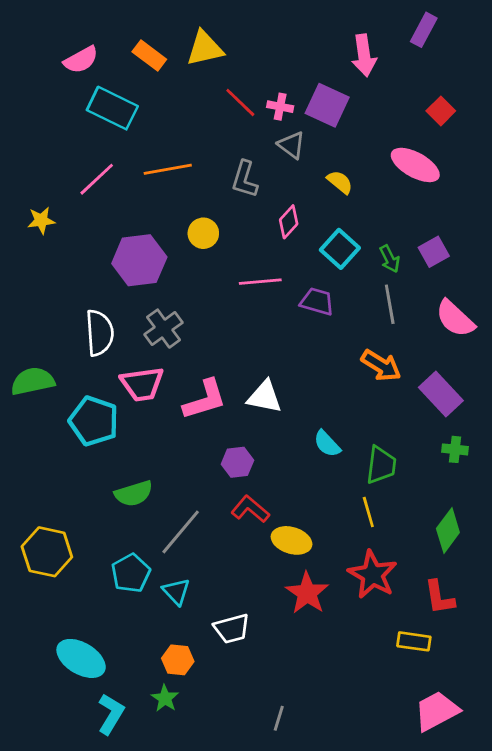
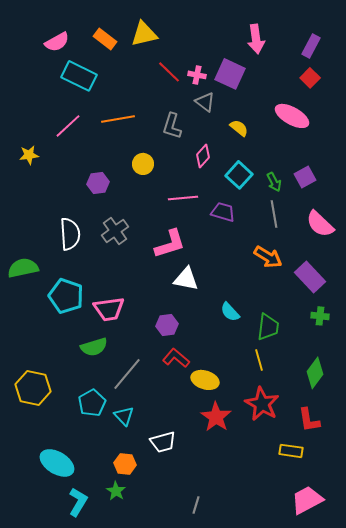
purple rectangle: (424, 30) -> (311, 46), moved
purple hexagon: (139, 260) -> (98, 183), size x0.6
pink trapezoid: (142, 384) -> (109, 309), moved
pink L-shape: (205, 400) -> (170, 244), moved

